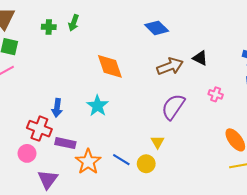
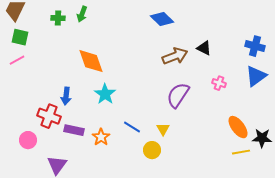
orange diamond: (110, 66) -> (91, 61), moved
pink circle: (27, 153) -> (28, 140), moved
blue line: (121, 160) -> (132, 127), moved
orange star: (88, 162) -> (101, 137), moved, size x0.7

